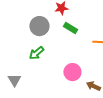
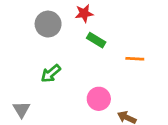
gray circle: (39, 26) -> (48, 24), moved

